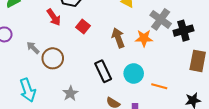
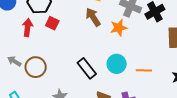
red arrow: (54, 17) -> (28, 27), turned -126
red square: (83, 26) -> (52, 23), moved
brown arrow: (118, 38) -> (93, 17), moved

